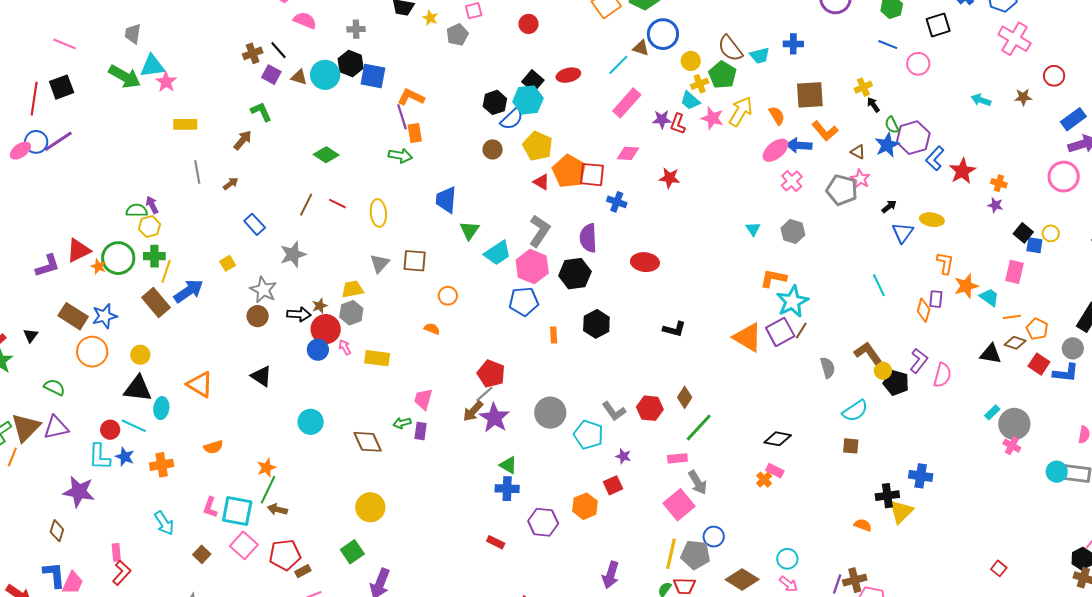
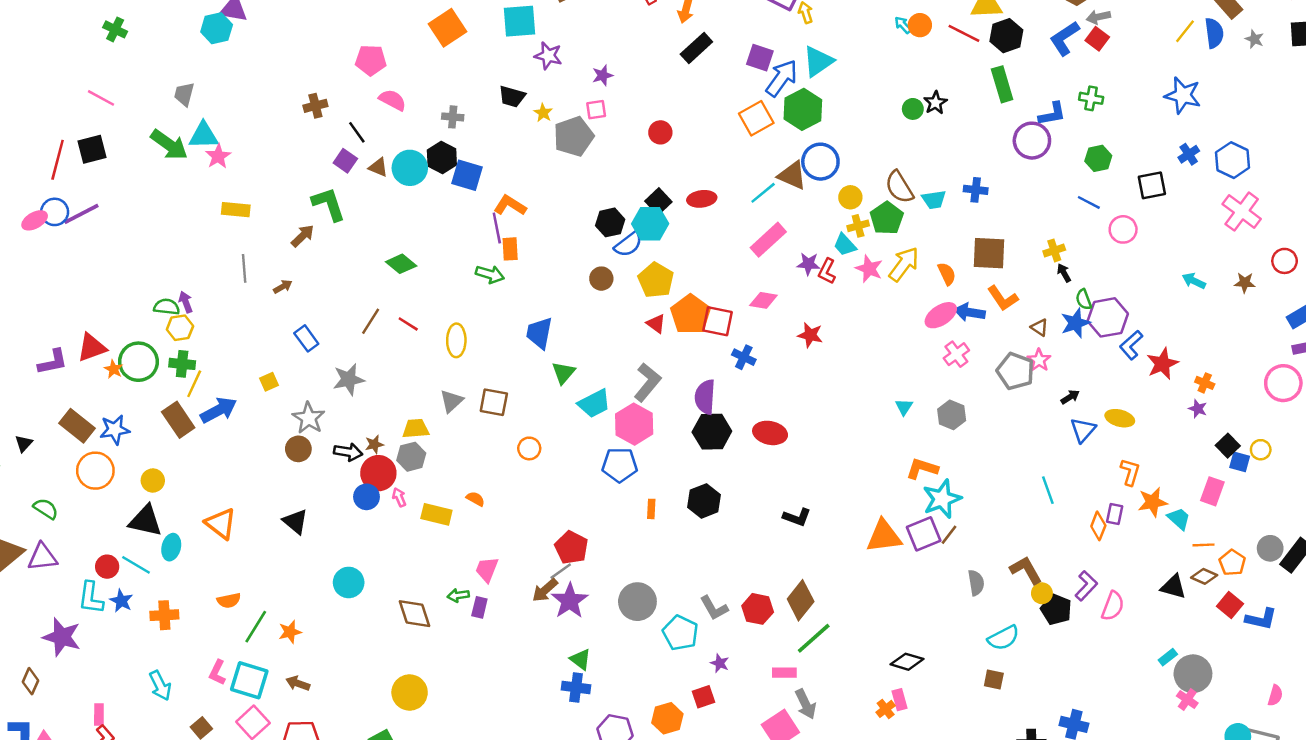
gray pentagon: (457, 35) -> (574, 136), size x1.5
brown triangle: (641, 48) -> (792, 175), size x1.5
brown cross: (253, 53) -> (315, 106), moved
green L-shape: (261, 112) -> (329, 204), size x1.4
black hexagon: (575, 274) -> (712, 432), moved
orange semicircle: (432, 329) -> (475, 499), moved
orange triangle: (748, 337) -> (884, 536), turned -44
gray circle: (1073, 348) -> (1270, 548), moved
brown diamond: (685, 397) -> (801, 600), size x1.5
pink rectangle: (775, 471) -> (900, 700), turned 42
green line: (268, 490) -> (256, 627), moved

